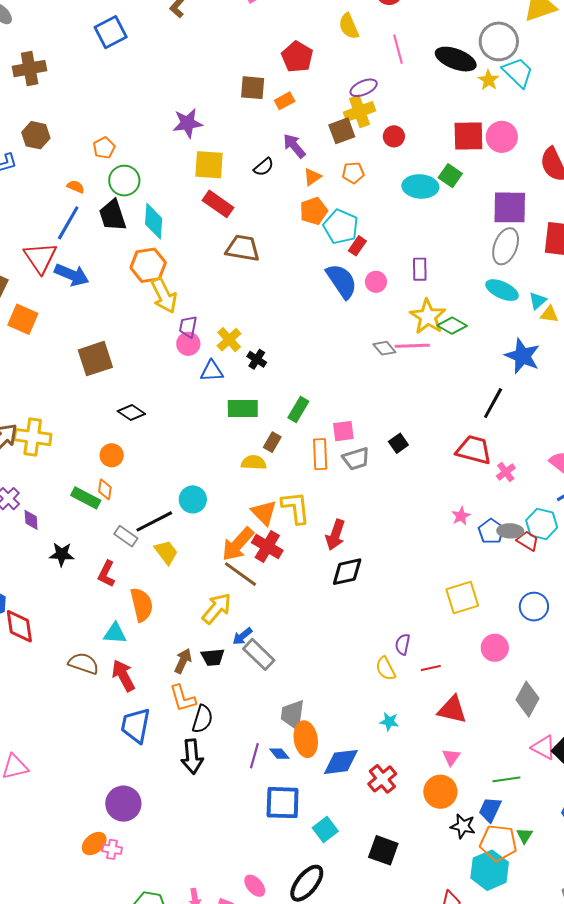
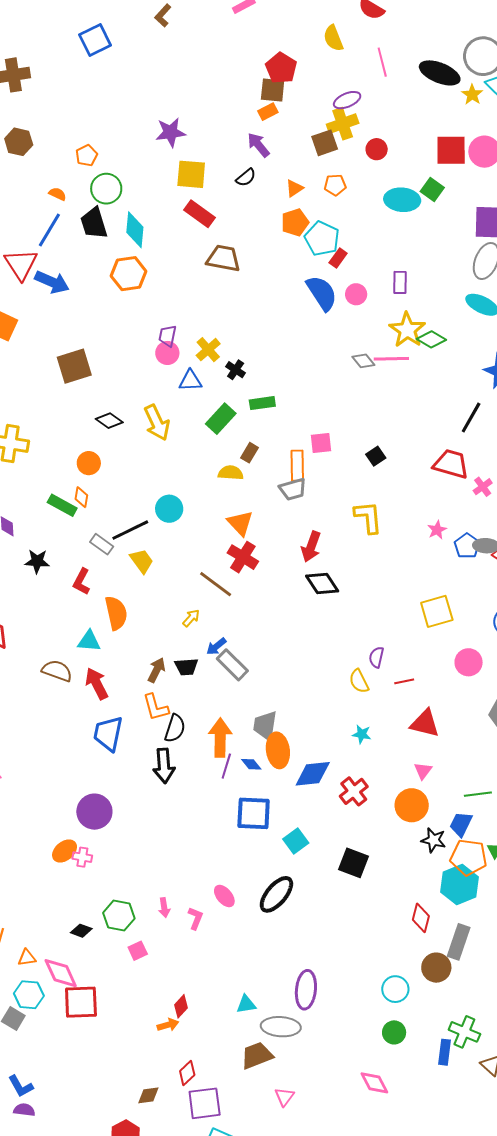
brown square: (253, 88) -> (273, 90), moved
purple arrow: (294, 146) -> (258, 145), moved
yellow arrow: (164, 295) -> (157, 423), moved
green rectangle: (243, 408) -> (221, 419), turned -48
green rectangle: (298, 410) -> (262, 403), moved, turned 50
gray trapezoid: (356, 459) -> (293, 489), moved
yellow L-shape: (296, 508) -> (368, 517), moved
orange arrow: (238, 544) -> (220, 738), moved, turned 138
black diamond: (347, 572) -> (322, 584), turned 68
yellow arrow: (217, 608) -> (191, 618), size x0.6

